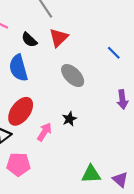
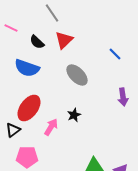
blue semicircle: (18, 68) -> (27, 68), turned -55

